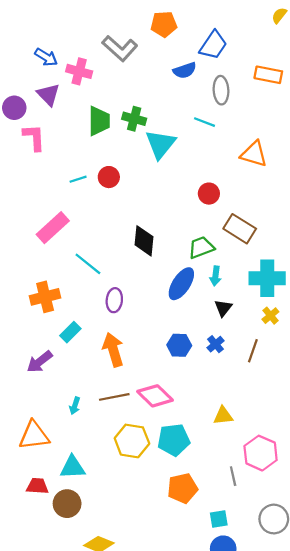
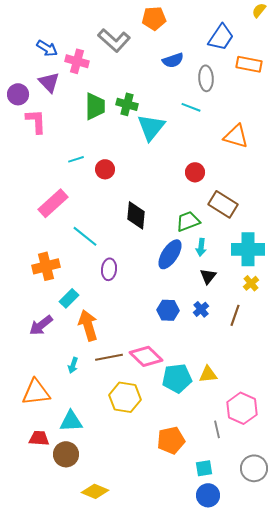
blue trapezoid: (213, 45) -> (221, 37), moved
red circle: (109, 177) -> (105, 169), moved
orange arrow: (113, 350) -> (88, 325), moved
cyan pentagon: (174, 440) -> (177, 378), moved

